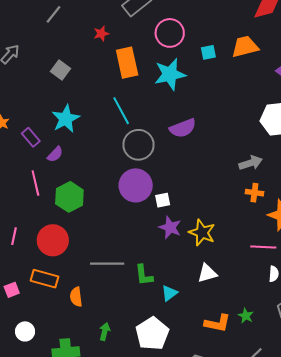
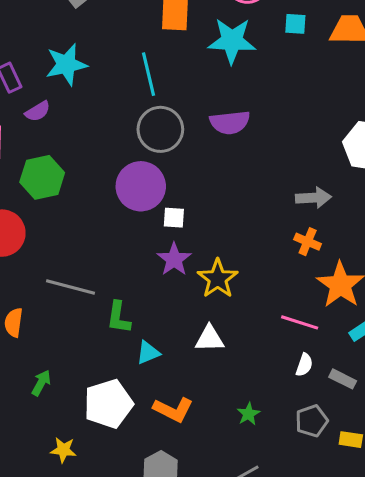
orange L-shape: (217, 323) -> (173, 410), moved

